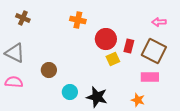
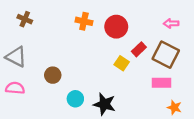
red circle: (106, 39) -> (116, 27), moved
red rectangle: (129, 46) -> (139, 49), turned 32
yellow square: (113, 59) -> (122, 63), turned -32
orange star: (138, 100) -> (174, 107), moved

